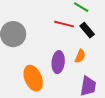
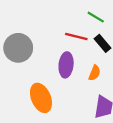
purple ellipse: (58, 62) -> (66, 65), moved

